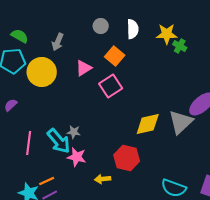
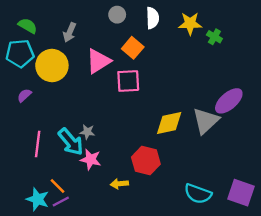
green cross: (180, 46) -> (214, 37), moved
pink triangle: (84, 68) -> (98, 61), size x1.4
pink square: (111, 86) -> (128, 81), turned 30
purple semicircle: (11, 105) -> (24, 95), moved
orange line: (47, 181) -> (57, 186), turned 70

